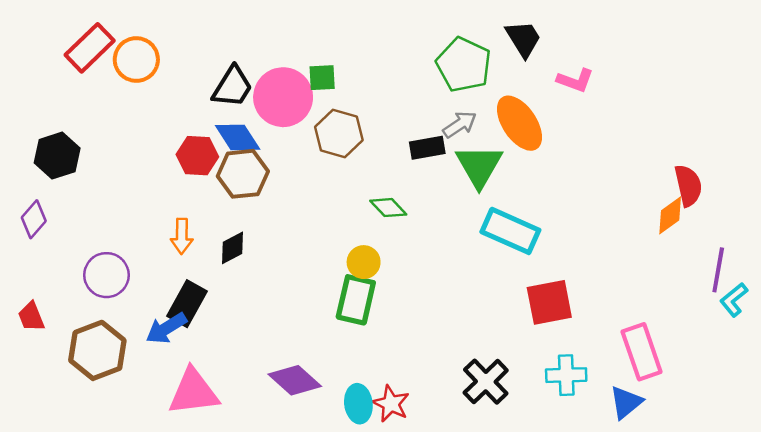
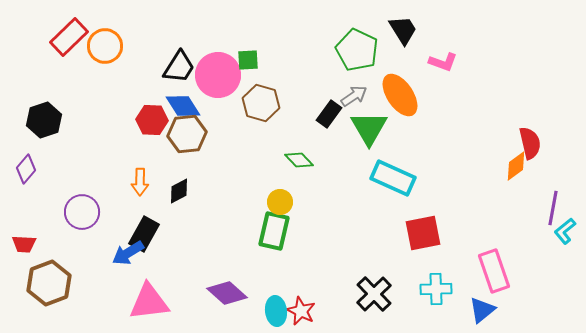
black rectangle: (427, 148) -> (329, 114), turned -44
red trapezoid: (31, 317) -> (24, 244), turned -65
brown hexagon: (97, 350) -> (49, 283), moved

